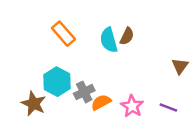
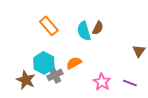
gray cross: (84, 92) -> (55, 75), moved
orange semicircle: (101, 102) -> (74, 63), moved

